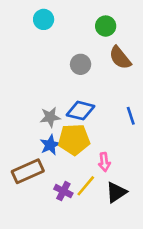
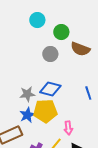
cyan circle: (44, 19) -> (37, 20), moved
green circle: (106, 26) -> (61, 32), moved
brown semicircle: (120, 58) -> (80, 49), turned -30

